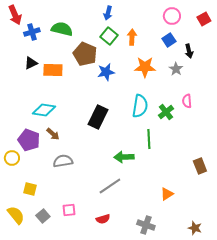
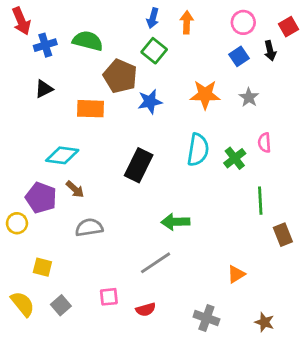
orange arrow: (132, 37) -> (187, 22), moved
black arrow: (189, 51) -> (270, 51), moved
orange rectangle: (53, 70) -> (91, 109), moved
green line: (149, 139) -> (260, 201), moved
pink square: (69, 210) -> (109, 297), moved
brown star: (195, 228) -> (264, 322), moved

